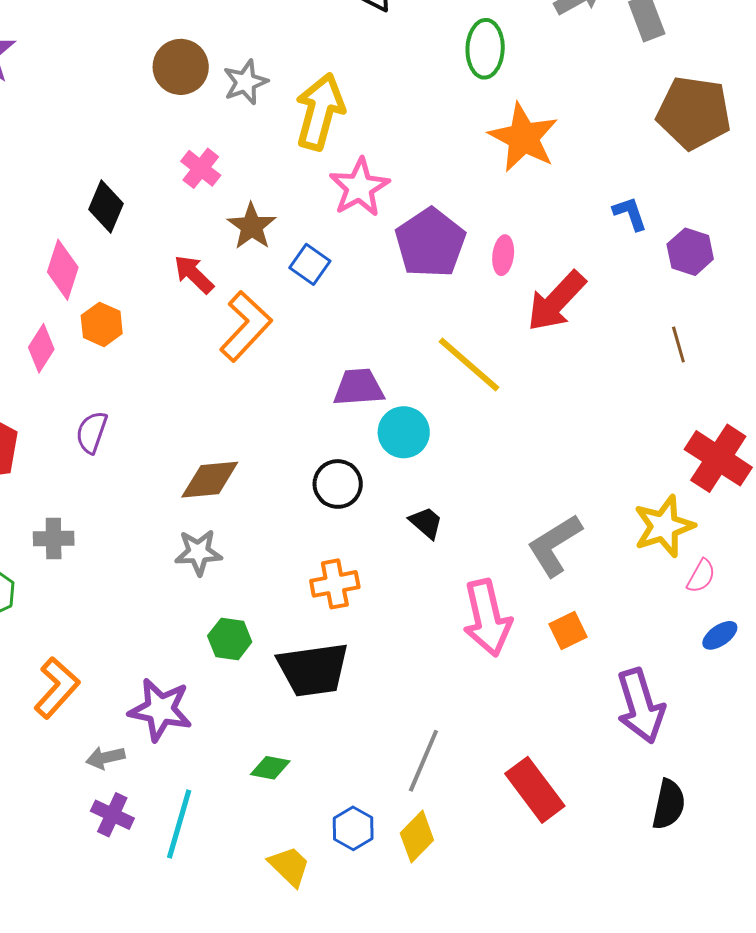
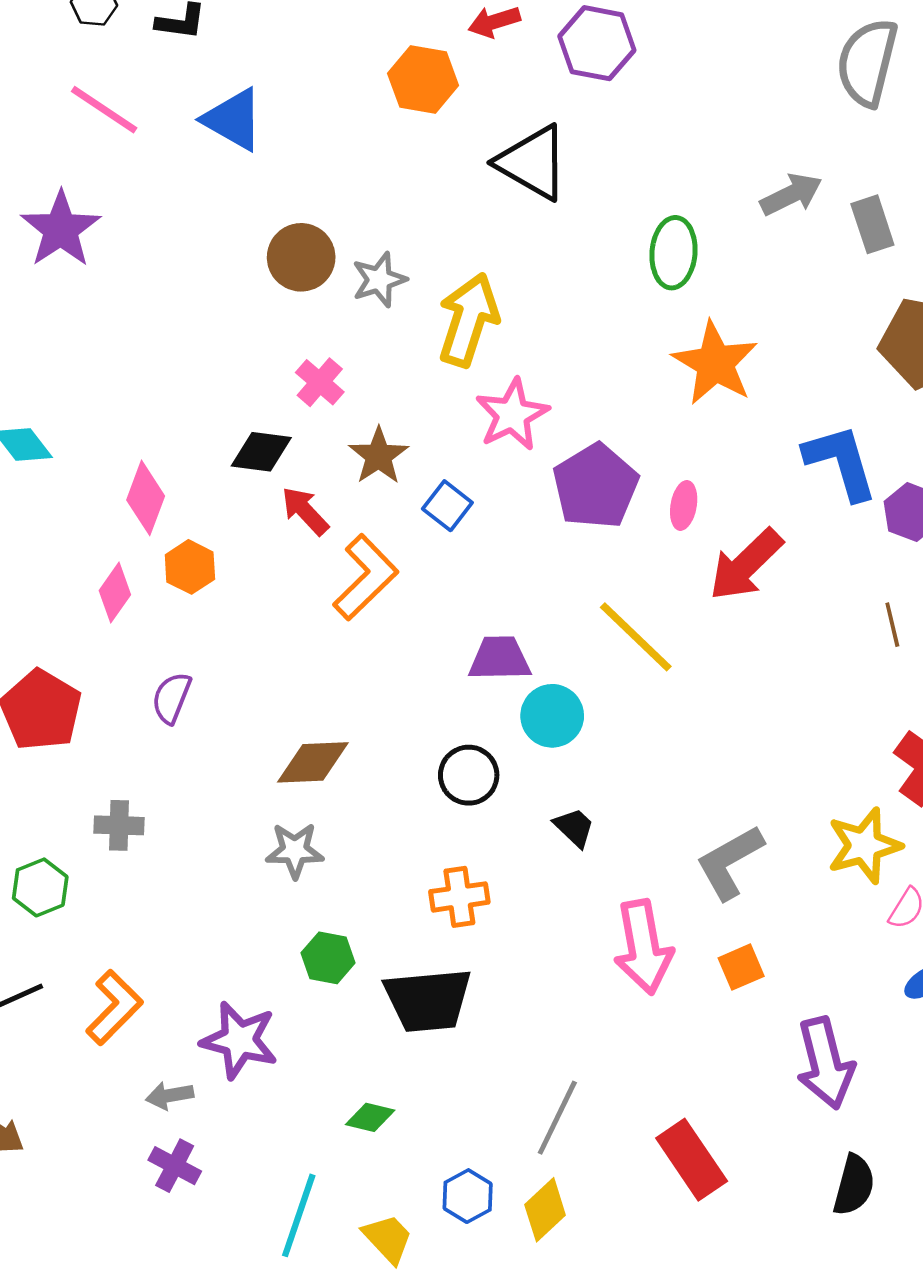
black diamond: (106, 207) -> (261, 452), moved, turned 72
blue L-shape: (630, 214) -> (841, 462), size x1.8
cyan line: (179, 824) -> (299, 1215), moved

